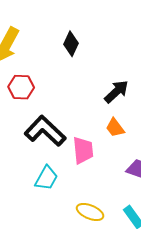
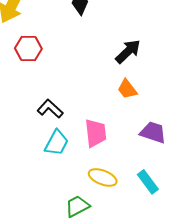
black L-shape: (45, 131) -> (50, 109), moved, size x0.6
pink trapezoid: (83, 150) -> (96, 133), moved

